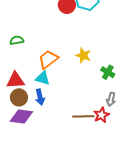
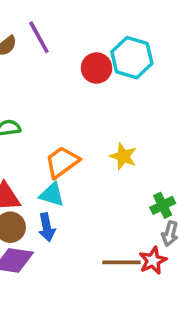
green cross: (108, 72) -> (163, 205), moved, turned 32

